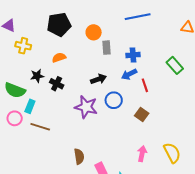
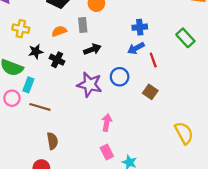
yellow cross: (23, 46) -> (21, 29), moved
gray rectangle: (106, 48) -> (83, 25), moved
black arrow: (98, 79) -> (92, 49), moved
pink arrow: (142, 154) -> (107, 123), moved
brown semicircle: (79, 156) -> (52, 141), moved

